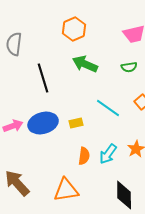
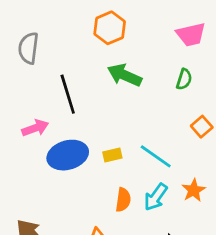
green semicircle: (129, 67) -> (184, 79), turned -63
cyan line: (108, 108) -> (156, 156), moved
pink arrow: (13, 126) -> (35, 128), moved

